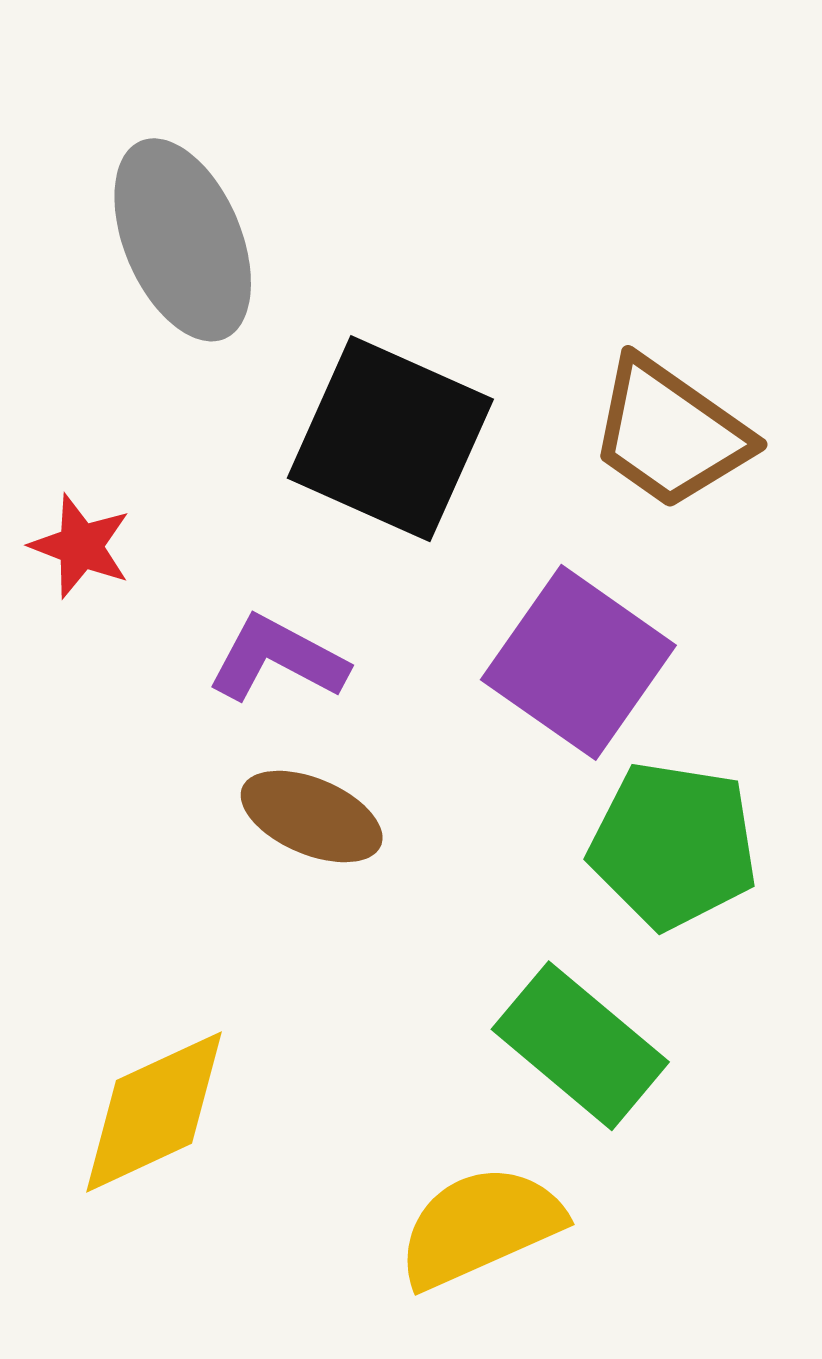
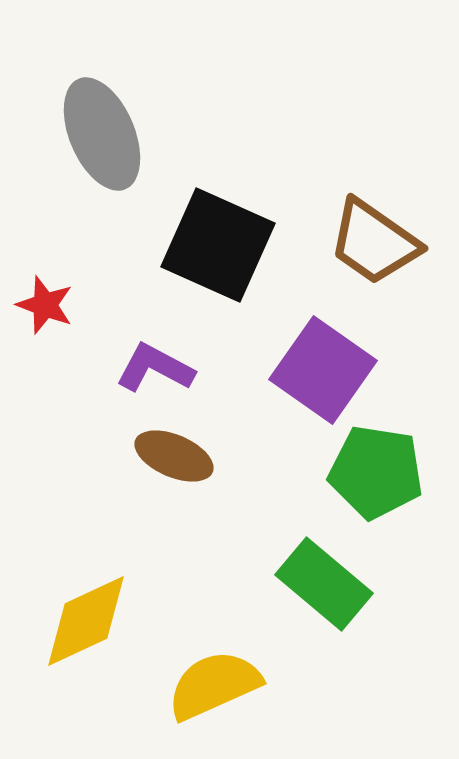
yellow semicircle: (480, 1227) -> (214, 685), moved

